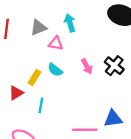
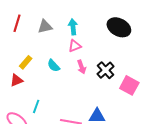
pink triangle: (56, 43) -> (75, 46), moved, turned -40
yellow rectangle: (34, 78) -> (26, 62), moved
cyan line: (41, 105) -> (36, 106), moved

